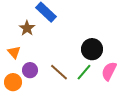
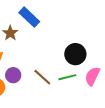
green line: (84, 72) -> (67, 77), turned 36

